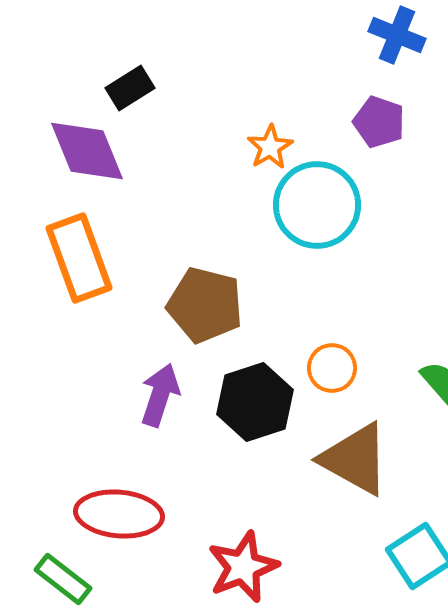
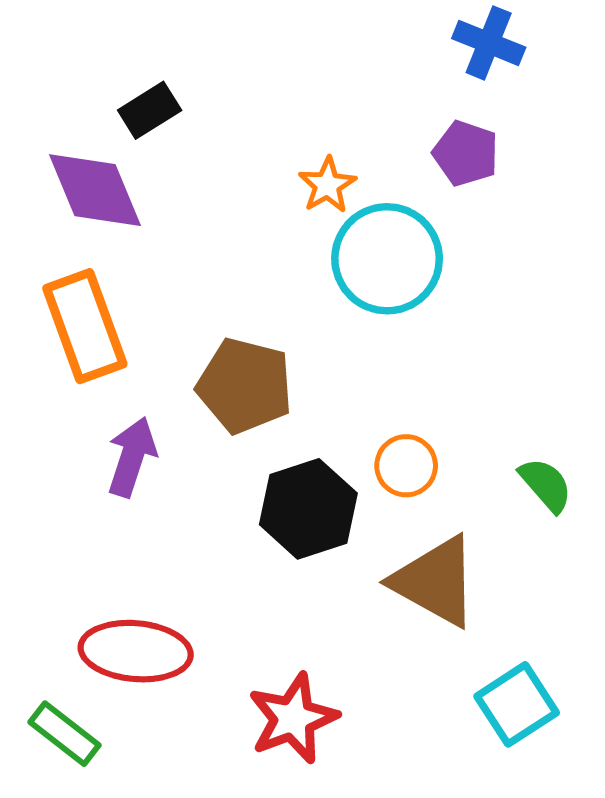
purple arrow: (160, 395) -> (132, 457), moved

